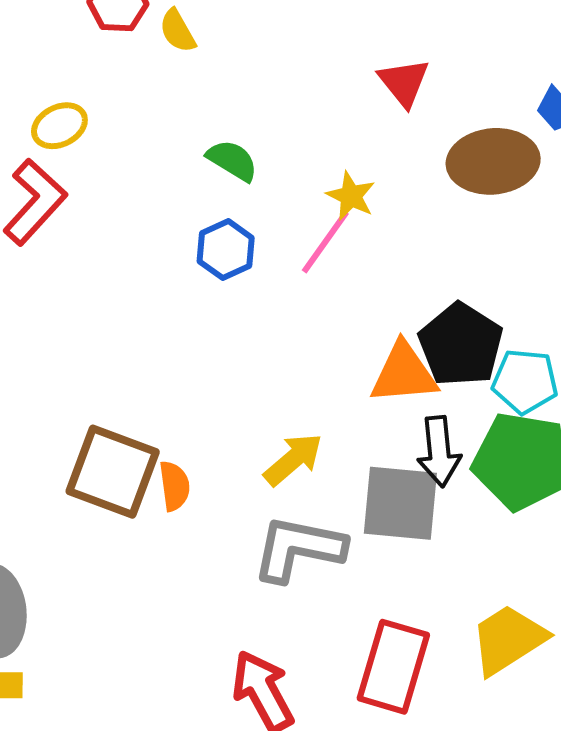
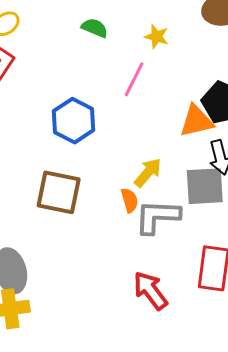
pink line: (325, 242) -> (134, 79), moved
blue hexagon: (226, 250) -> (74, 121), moved, size x1.5
orange semicircle: (174, 486) -> (130, 200), moved

